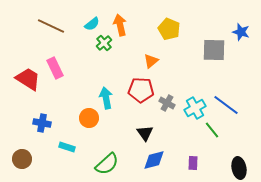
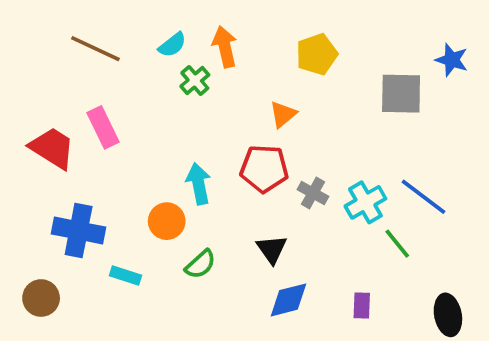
yellow pentagon: (169, 29) -> (317, 54), turned 30
blue cross: (42, 123) -> (79, 231), size x1.5
green semicircle: (107, 164) -> (200, 264), moved, size x0.7

